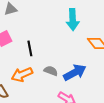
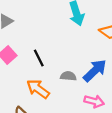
orange arrow: (22, 75) -> (38, 89), turned 75

